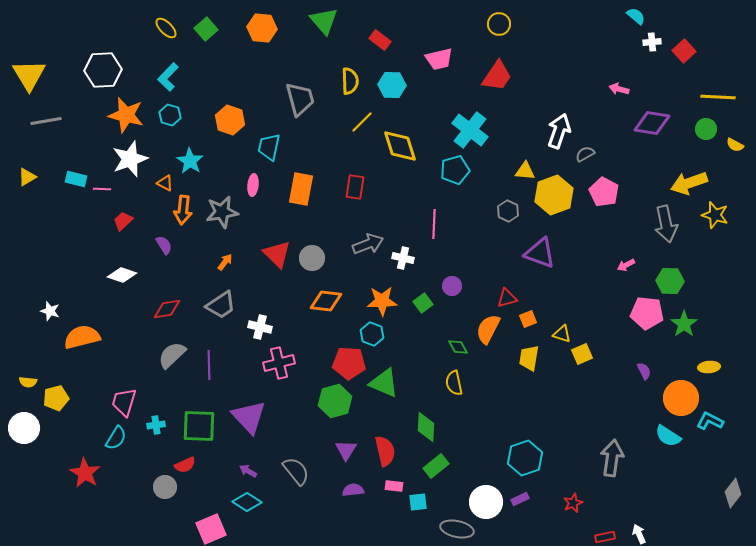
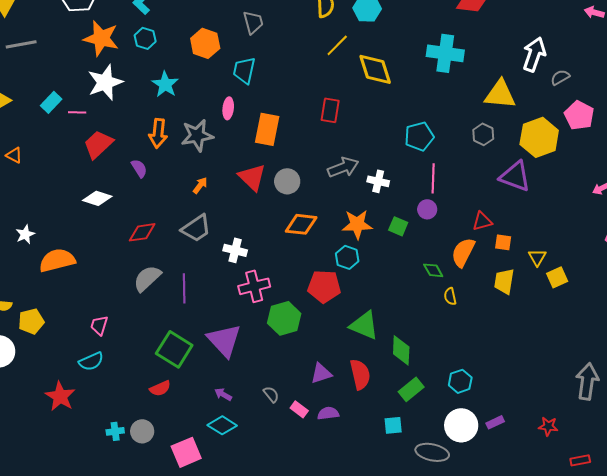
gray trapezoid: (300, 99) -> (253, 22), moved, size x0.7
cyan cross: (470, 130) -> (445, 53), turned -30
cyan pentagon: (455, 170) -> (419, 136), moved
yellow triangle: (525, 171) -> (500, 94), size x1.6
cyan rectangle: (76, 179) -> (51, 102), turned -60
orange triangle: (165, 183) -> (14, 155), moved
orange rectangle: (301, 189) -> (267, 129), moved
yellow hexagon: (554, 195) -> (539, 137), moved
red trapezoid: (123, 221) -> (98, 144), size x1.5
pink line: (434, 224) -> (433, 178), moved
green square: (423, 303) -> (398, 226), turned -30
white star: (50, 311) -> (25, 234), turned 30
orange square: (528, 319) -> (503, 242), turned 30
yellow triangle: (562, 334) -> (537, 257), turned 42
green triangle: (384, 383) -> (364, 325), moved
yellow semicircle: (454, 383) -> (450, 296), moved, size x0.7
green hexagon: (335, 401) -> (284, 318), moved
pink trapezoid: (124, 402) -> (99, 325), size x0.7
cyan cross: (156, 425) -> (115, 431), moved
green square: (199, 426) -> (174, 349), turned 30
cyan semicircle: (116, 438) -> (91, 361), turned 35
purple triangle: (346, 450) -> (321, 373), turned 40
cyan hexagon: (525, 458) -> (460, 381), moved, size x0.7
gray semicircle: (296, 471) -> (271, 394), size x0.6
pink rectangle: (394, 486) -> (299, 409), moved, turned 30
gray circle: (165, 487) -> (142, 431), moved
red star: (573, 503) -> (548, 426), turned 30

